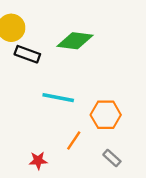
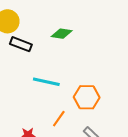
green diamond: (75, 41) -> (62, 34), size x0.7

